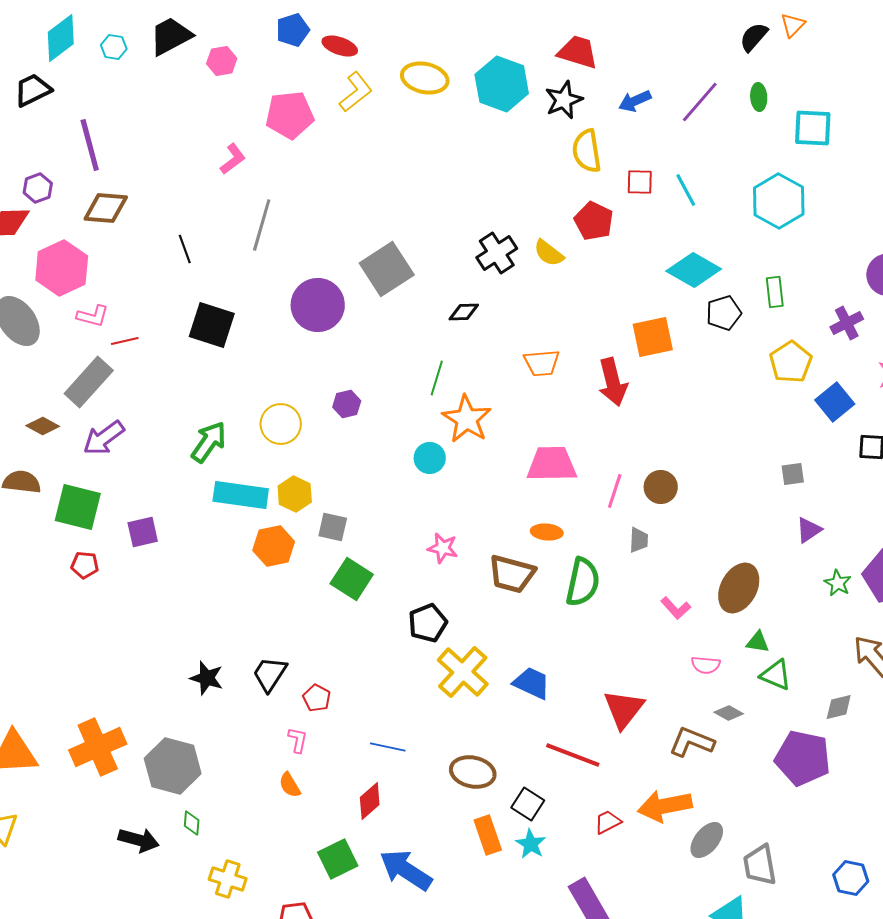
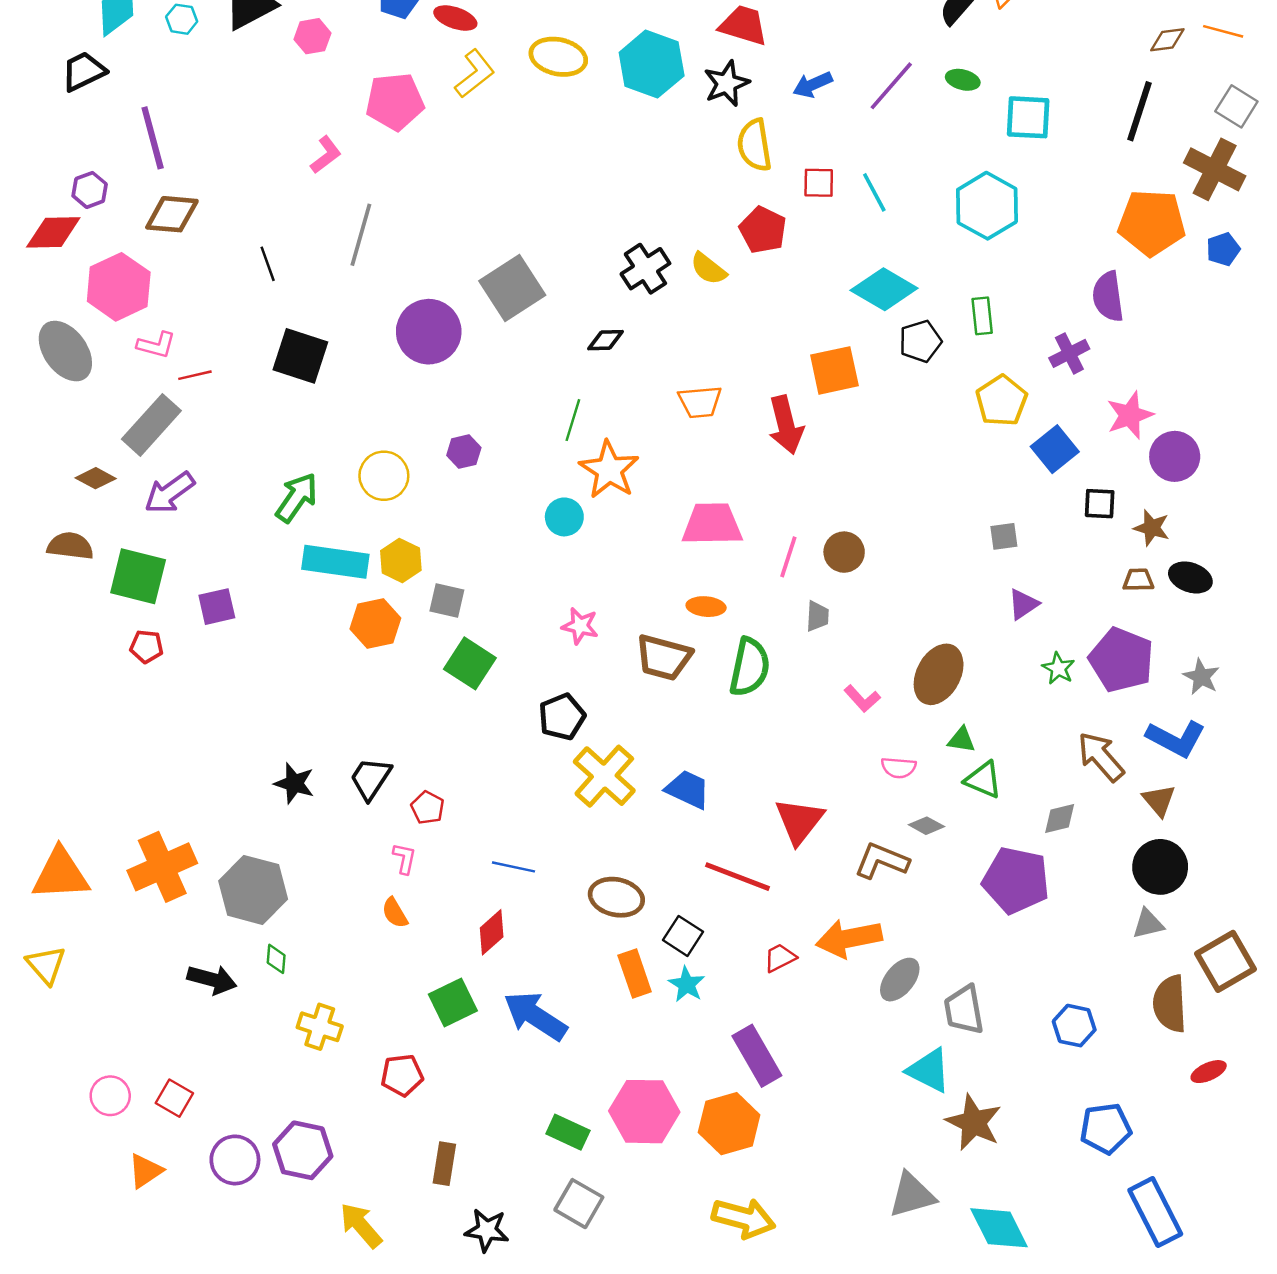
green ellipse: (759, 97) -> (963, 80), turned -72

